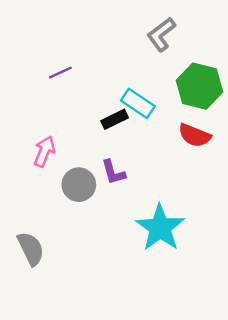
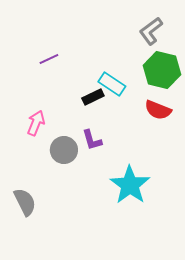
gray L-shape: (161, 34) -> (151, 31), moved

